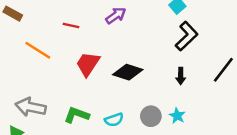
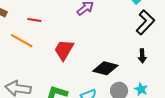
red line: (71, 25) -> (34, 20), moved
black diamond: (128, 72) -> (105, 68), moved

